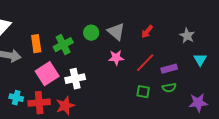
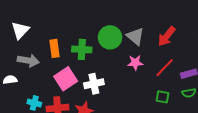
red arrow: (147, 32) -> (167, 36), size x1.5
green circle: (91, 33) -> (110, 37), size x1.5
green cross: (63, 45) -> (82, 49), turned 30

